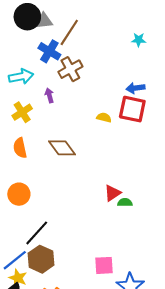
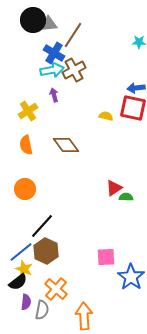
cyan arrow: (21, 77) -> (52, 70), moved

